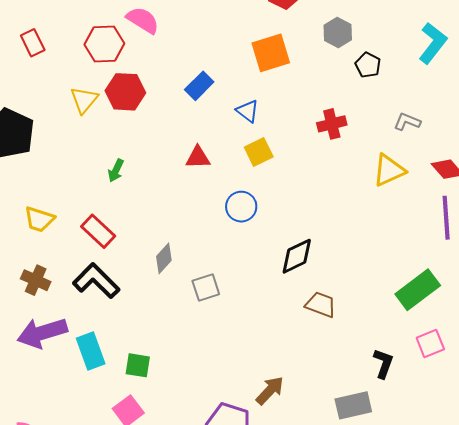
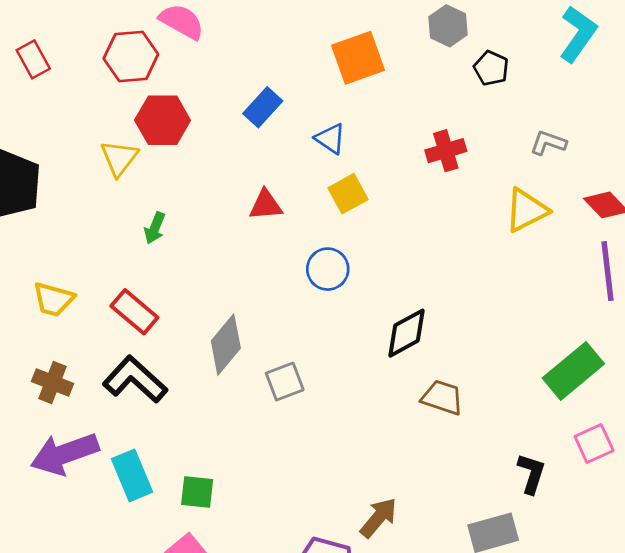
yellow triangle: (84, 100) -> (119, 158), moved
gray diamond: (164, 258) -> (226, 345), size x1.4

